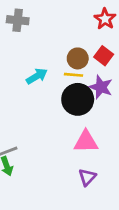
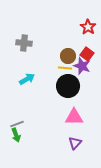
gray cross: (18, 20) -> (24, 43), moved
cyan arrow: (37, 76) -> (27, 79), moved
purple star: (101, 87) -> (82, 66), moved

